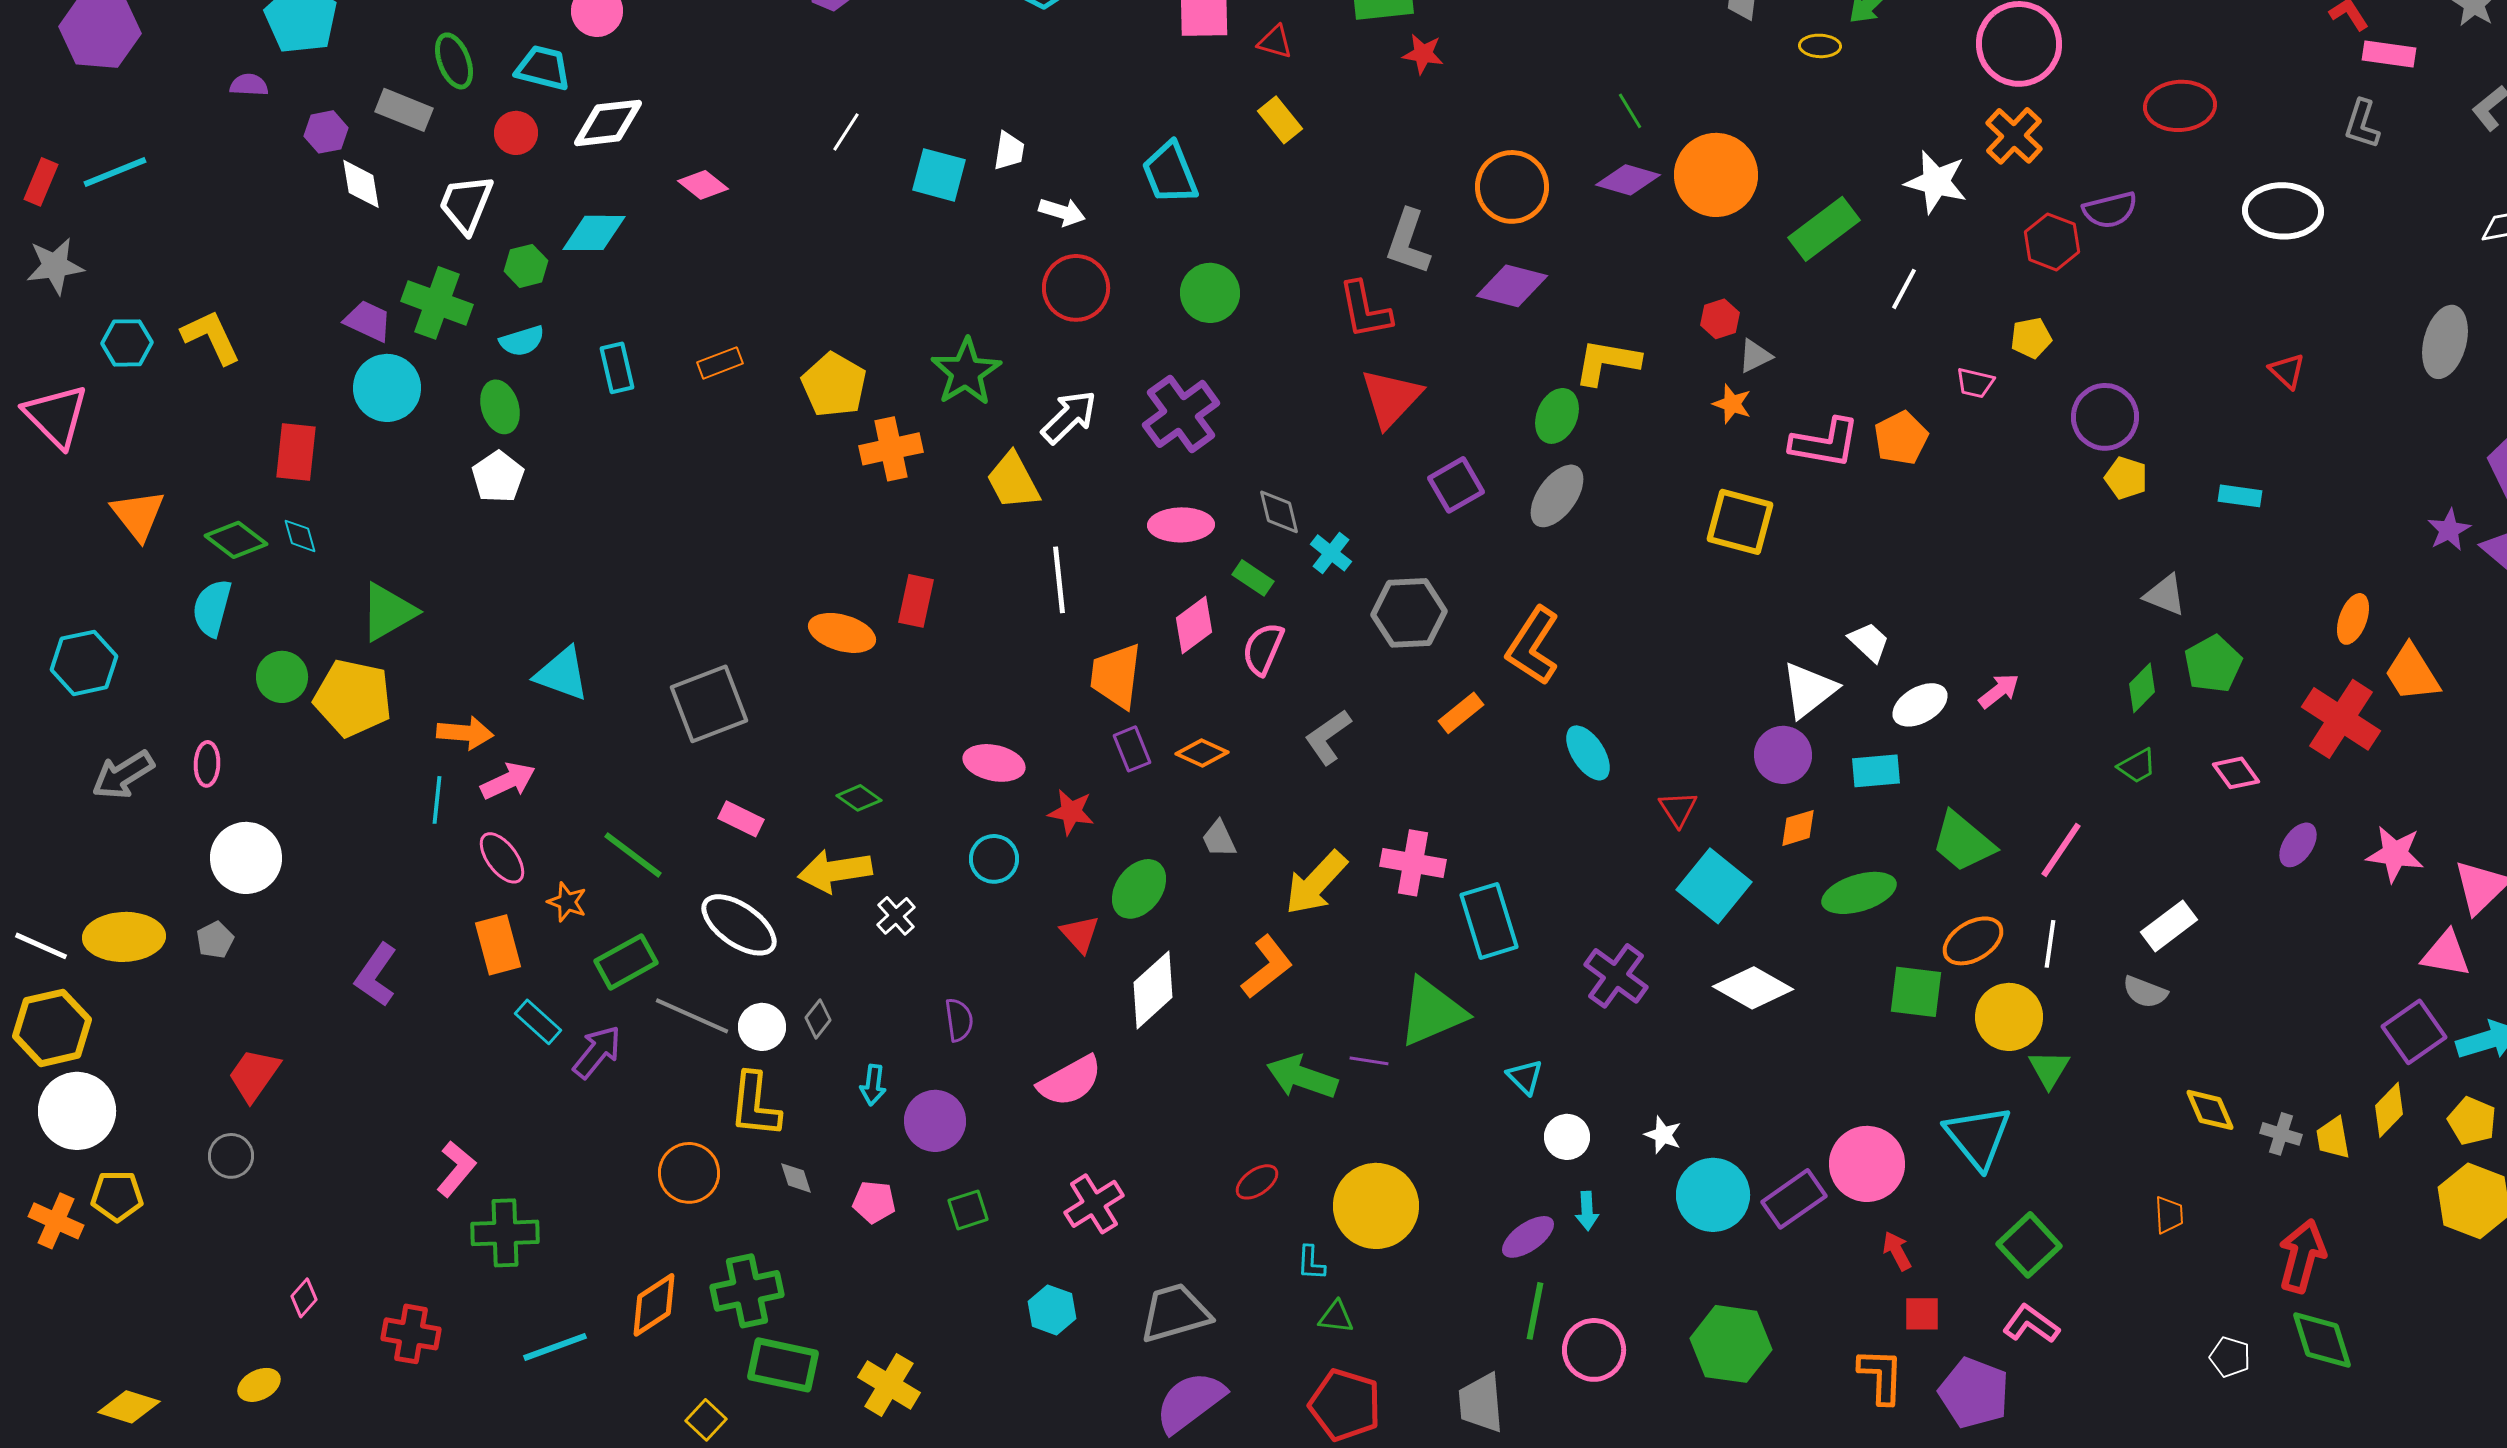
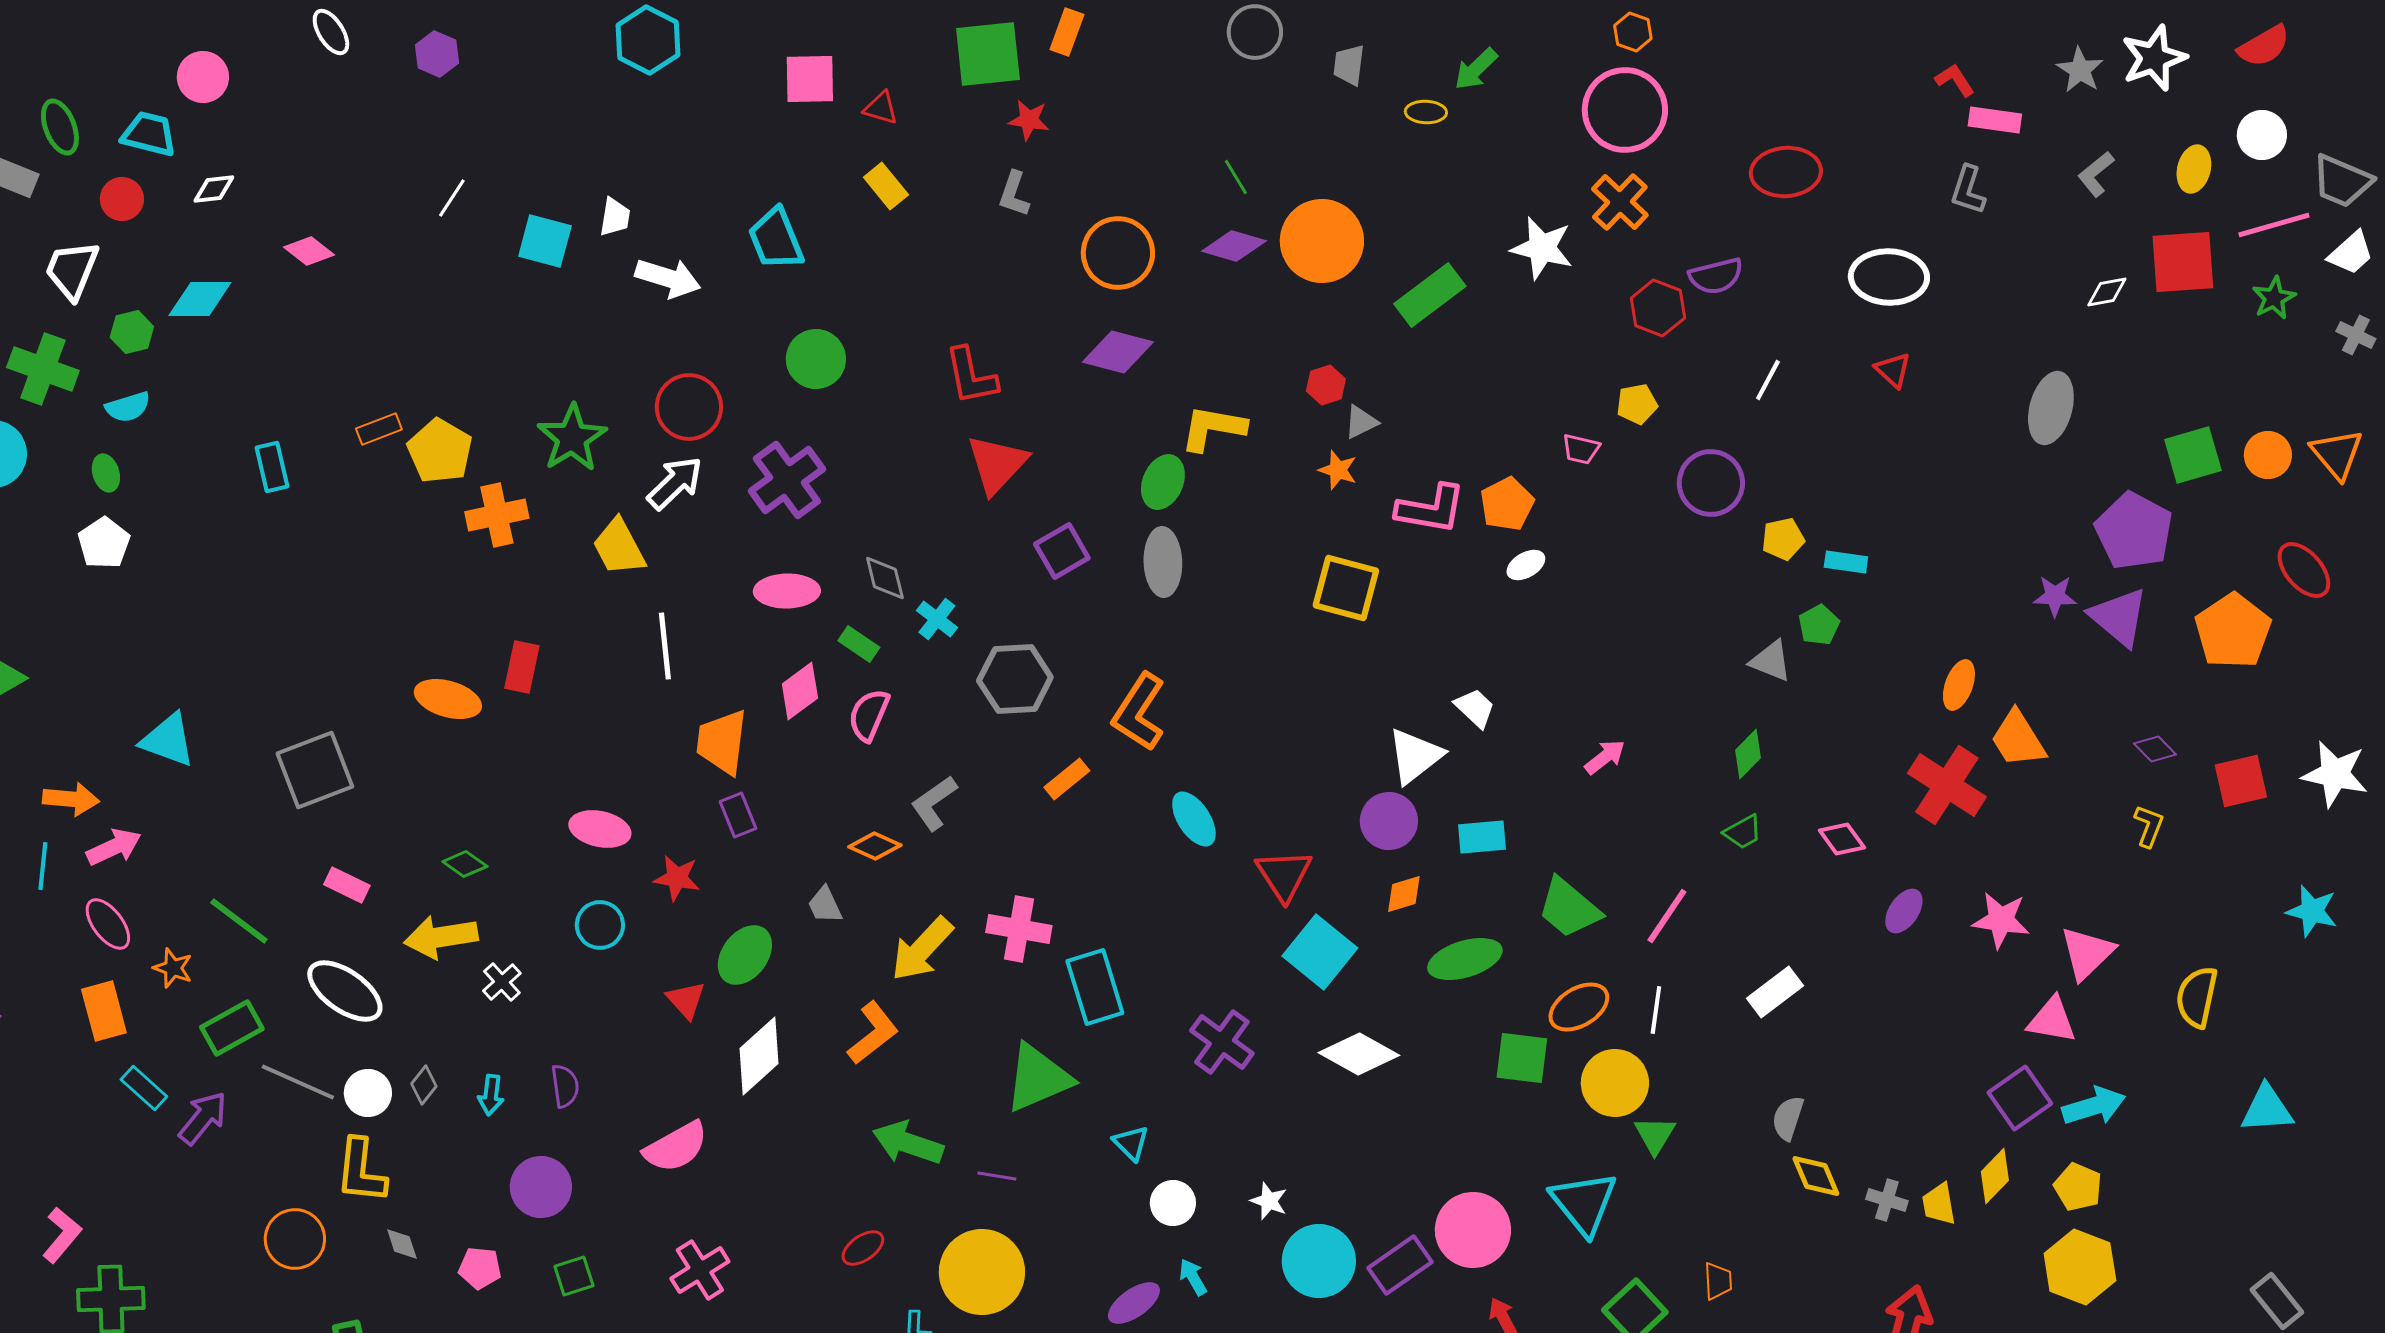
white diamond: (608, 123) -> (214, 189), size x0.6
white arrow: (1062, 212) -> (668, 278), size x1.4
gray L-shape: (1408, 242) -> (1014, 194), moved, size x0.7
red circle: (1076, 288) -> (689, 407), moved
white line: (1904, 289) -> (1768, 380), moved
orange rectangle: (720, 363) -> (379, 429), moved
cyan rectangle: (617, 368) -> (272, 467), moved
red triangle: (2287, 371) -> (1893, 370), moved
green ellipse: (500, 407) -> (106, 473), size x0.7
yellow pentagon: (2126, 478) -> (1783, 539), moved, turned -30
gray ellipse: (1557, 496) -> (1163, 562), turned -38
purple star: (2449, 530) -> (2055, 596), turned 30
green pentagon: (2213, 664) -> (1819, 625), moved, size x0.7
white ellipse: (1920, 705) -> (1526, 565), moved, size x0.7
orange diamond: (1202, 753) -> (875, 846), moved
red triangle: (1678, 809) -> (1284, 875), size x1.5
gray semicircle: (2145, 992) -> (1788, 1118), moved, turned 87
purple line: (1369, 1061) -> (997, 1176), moved
cyan arrow: (873, 1085) -> (491, 1095), moved
cyan arrow: (1587, 1211) -> (1193, 1277), turned 153
orange trapezoid: (2169, 1215) -> (1718, 1281), moved

